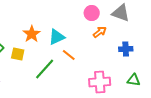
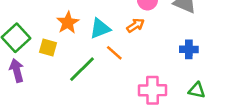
orange arrow: (100, 32) -> (135, 25), moved

